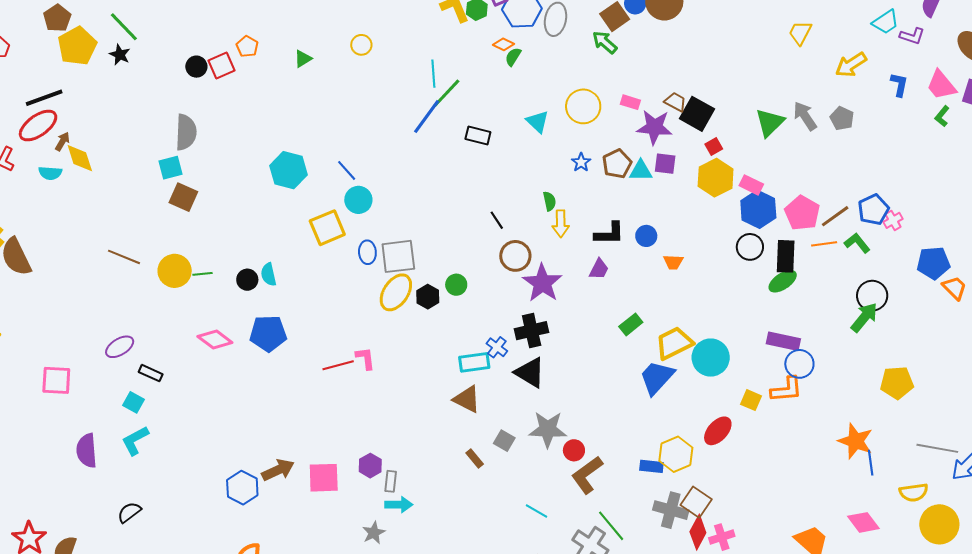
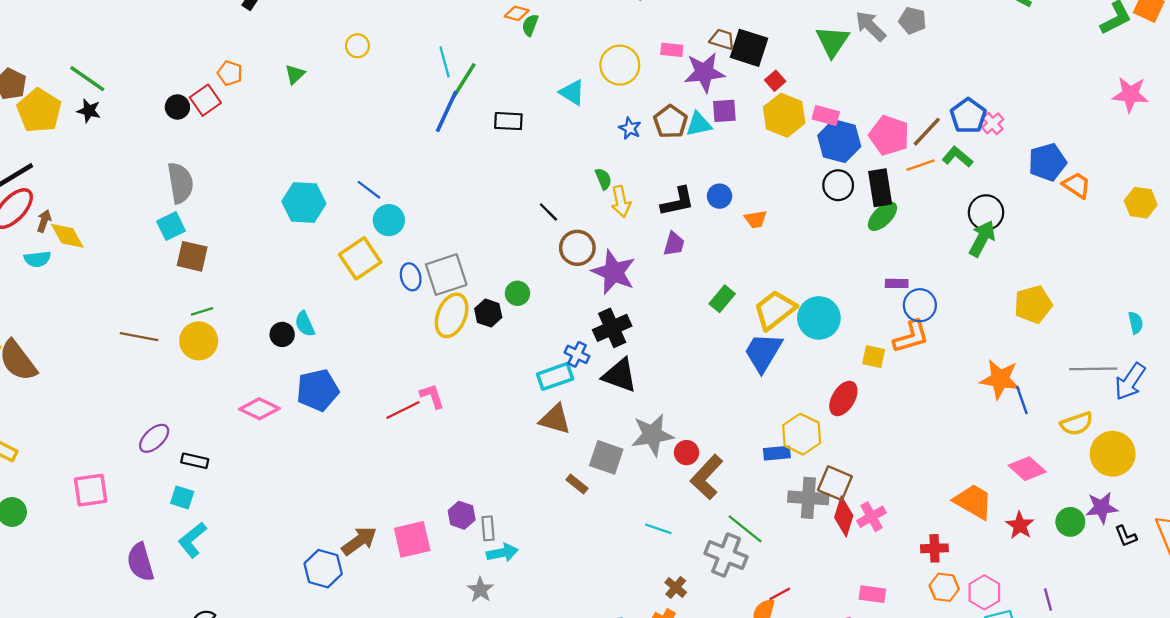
green line: (202, 274) -> (202, 311), moved
purple rectangle: (783, 341) -> (897, 283), size x0.6
gray square: (504, 441) -> (606, 457), size x1.4

